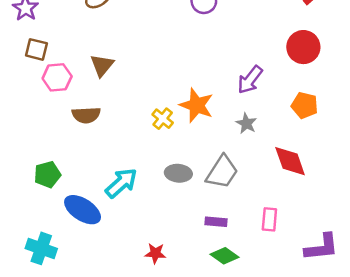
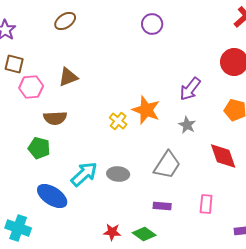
brown triangle: (102, 65) -> (68, 77), turned 30
gray ellipse: (178, 173) -> (118, 174), moved
green pentagon: (47, 174) -> (39, 148), moved, turned 30
green diamond: (224, 256) -> (144, 234), moved

